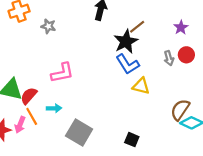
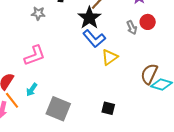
gray star: (48, 26) -> (38, 13), moved
yellow triangle: (141, 86) -> (110, 57), turned -42
cyan arrow: (54, 108) -> (32, 90), turned 136

